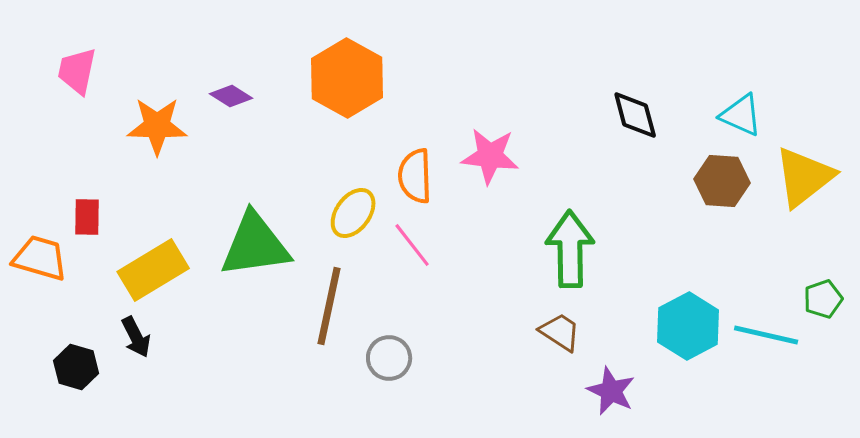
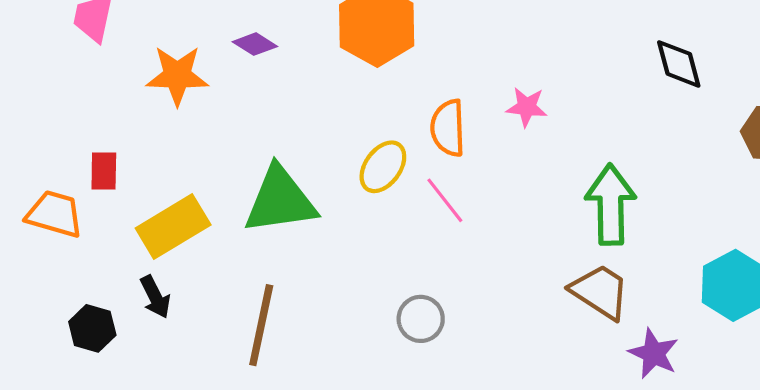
pink star: (490, 156) -> (527, 107), size x0.7
brown line: (329, 306) -> (261, 325), moved
brown trapezoid: (560, 332) -> (600, 292), size x1.4

